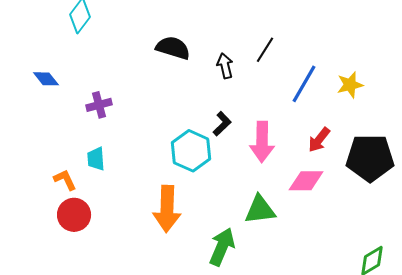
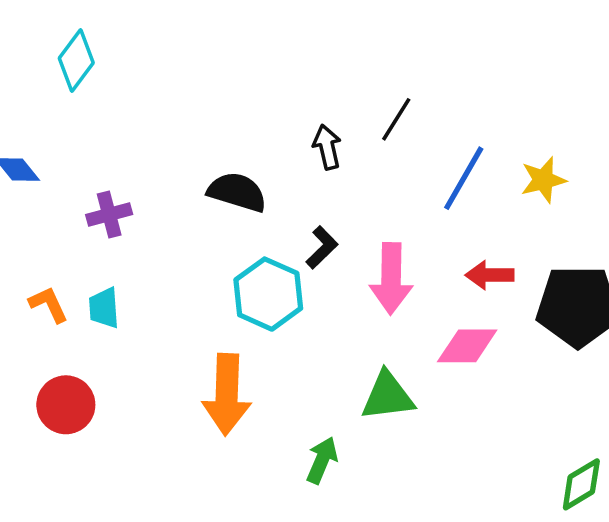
black semicircle: (173, 48) -> (237, 192), moved
red arrow: (319, 140) -> (490, 275), turned 52
orange L-shape: (65, 180) -> (49, 304), moved
green arrow: (222, 247) -> (322, 460), size x0.7

